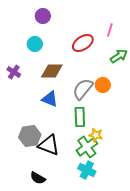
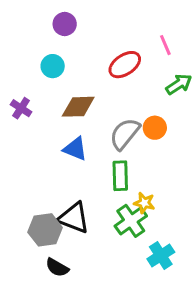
pink line: (110, 30) -> (165, 45), turned -40
gray hexagon: (30, 136) -> (45, 230), moved
cyan cross: (87, 170) -> (161, 255), moved, turned 30

